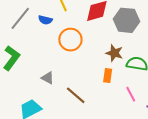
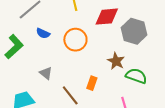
blue semicircle: (45, 20) -> (43, 33), moved
orange rectangle: (108, 75) -> (92, 83), moved

